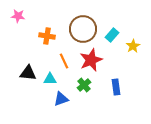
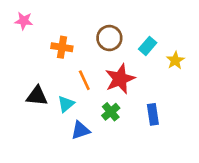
brown circle: (83, 29) -> (109, 38), size x0.7
cyan triangle: (50, 79) -> (66, 104), turned -40

